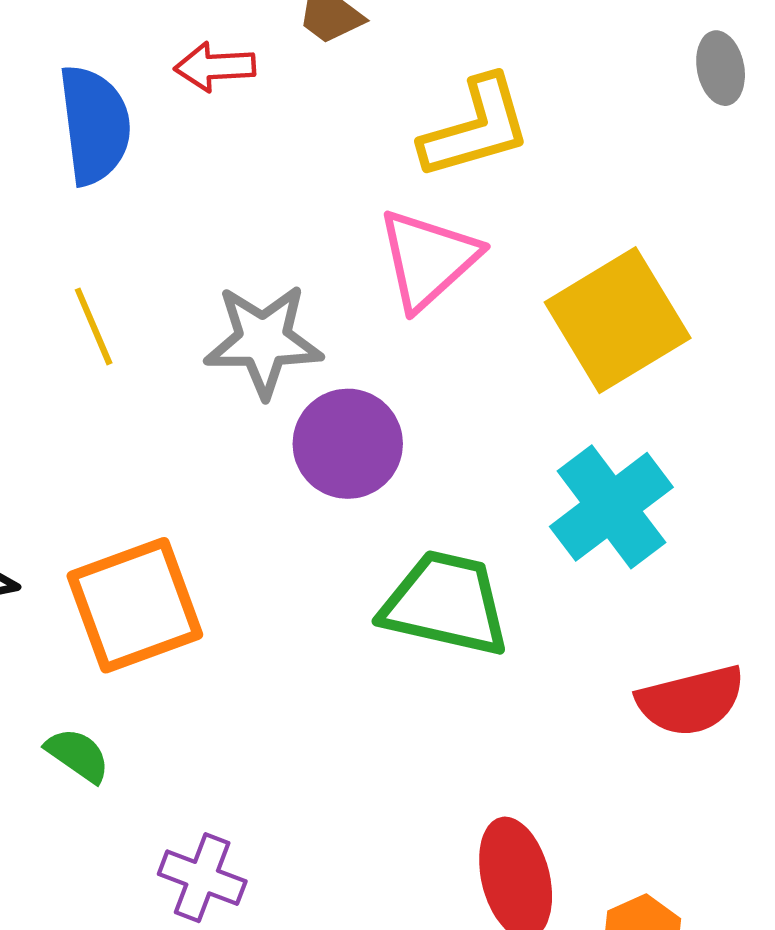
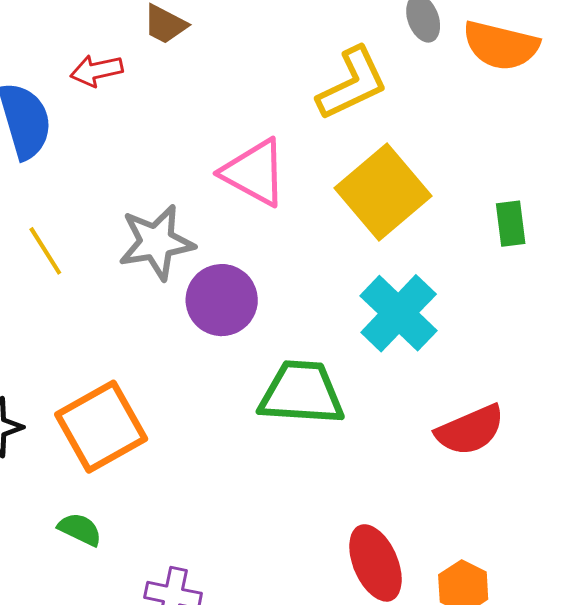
yellow L-shape: (476, 128) -> (352, 84), moved
pink triangle: (428, 259) -> (254, 172), turned -40

